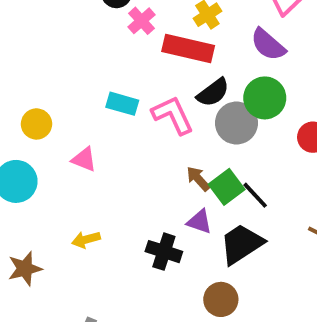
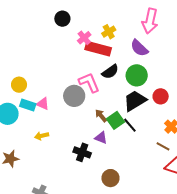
pink cross: (142, 21) -> (84, 38), moved
cyan rectangle: (122, 104) -> (28, 105), moved
gray circle: (236, 123) -> (74, 96), moved
yellow arrow: (86, 240) -> (42, 136), moved
black trapezoid: (242, 244) -> (135, 101), moved

